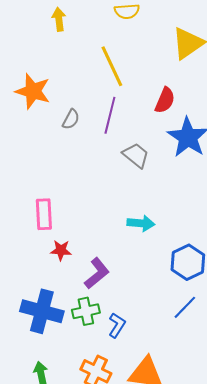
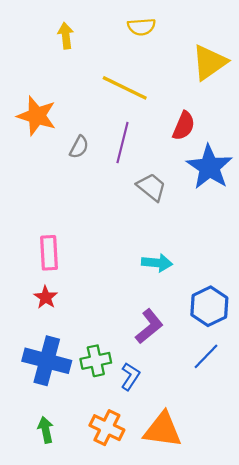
yellow line: (112, 66) -> (125, 88), turned -39
red star: (61, 250) -> (46, 297), moved, turned 30
purple L-shape: (97, 273) -> (149, 326), moved

